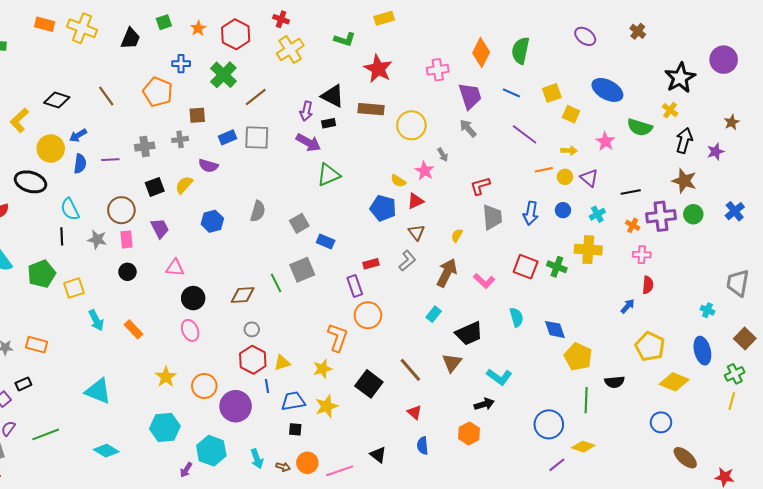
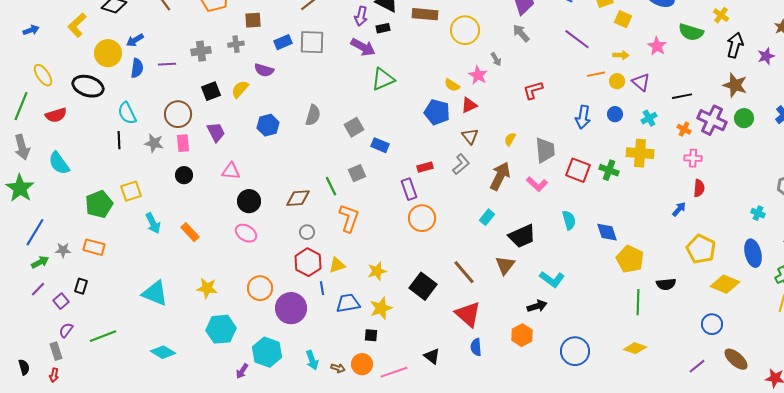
purple cross: (661, 216) -> (712, 120), turned 32
gray trapezoid: (492, 217) -> (545, 150), moved
gray square: (302, 270) -> (357, 173), size x0.7
green pentagon: (42, 274) -> (99, 204), moved
pink ellipse: (190, 330) -> (246, 233), turned -35
orange L-shape: (338, 337) -> (349, 218), moved
yellow star: (166, 377) -> (207, 288), moved, turned -30
black rectangle: (23, 384) -> (81, 286), turned -49
red triangle: (414, 412) -> (468, 314), size x1.8
blue circle: (549, 424) -> (575, 351), moved
black square: (295, 429) -> (371, 335), moved
purple line: (557, 465) -> (697, 366), moved

